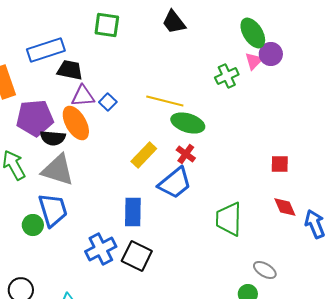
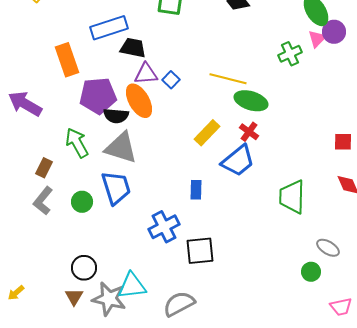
blue rectangle: (133, 212) -> (196, 190), size x0.7
green circle: (33, 225) -> (82, 202), moved
black square: (137, 256) -> (200, 251), moved, turned -32

